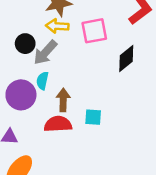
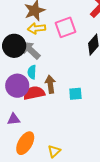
black circle: (25, 44) -> (14, 46), size x1.5
gray arrow: (45, 52) -> (31, 50), turned 100
red semicircle: (58, 124) -> (34, 93), moved

